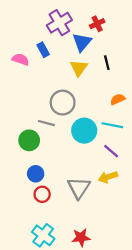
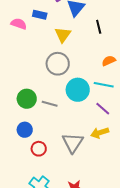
blue rectangle: (43, 50) -> (40, 15), turned -48
yellow triangle: (79, 68) -> (63, 35), moved
gray line: (46, 123) -> (50, 104), moved
blue circle: (36, 174) -> (25, 130), moved

